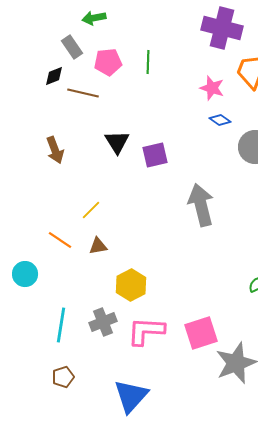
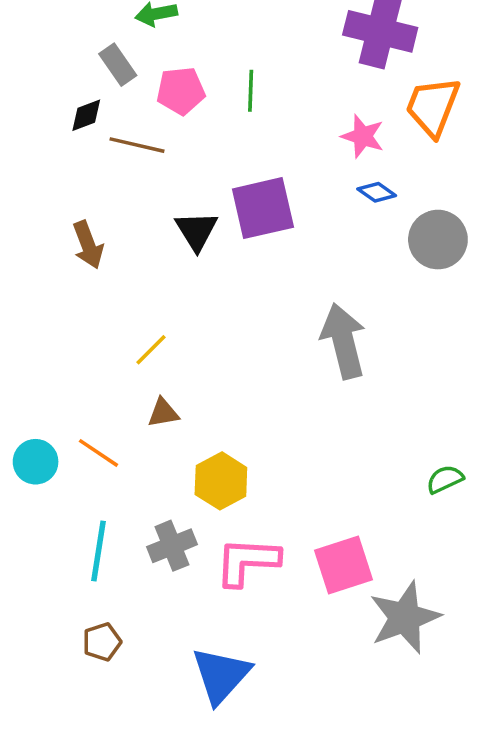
purple square: (155, 155) -> (263, 208), moved, size x1.4
orange line: (60, 240) -> (99, 453), moved

